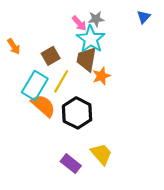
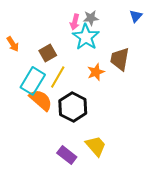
pink arrow: (79, 23) -> (75, 22), turned 56
brown trapezoid: (87, 59) -> (120, 59), moved

